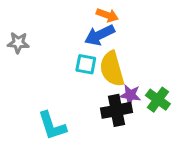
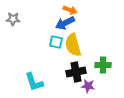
gray star: (18, 43) -> (13, 19), moved
purple star: (130, 95) -> (88, 86), moved
green cross: (158, 100) -> (103, 65), turned -35

